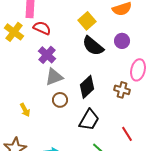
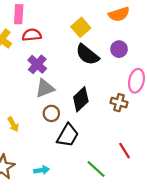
red semicircle: (42, 28) -> (32, 35), turned -30
black trapezoid: (89, 120) -> (68, 135), moved

